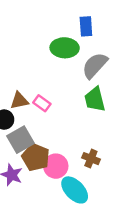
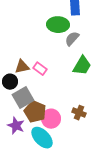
gray semicircle: (95, 65) -> (72, 39), moved, size x0.7
green trapezoid: (95, 99) -> (82, 66), turned -135
cyan ellipse: (75, 190) -> (42, 138), moved

